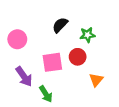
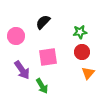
black semicircle: (60, 25) -> (43, 22), moved
red circle: (78, 57) -> (82, 52), moved

